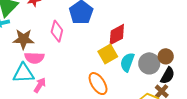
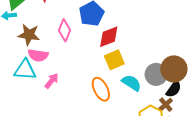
red diamond: (117, 35) -> (109, 37), moved
brown circle: (166, 56) -> (174, 69), size x1.6
cyan semicircle: (127, 62) -> (131, 83), moved, turned 96
pink arrow: (40, 85) -> (52, 81), moved

